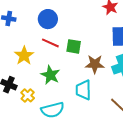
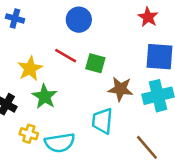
blue circle: (48, 19) -> (79, 20), moved
green star: (50, 75) -> (45, 97), moved
yellow cross: (28, 95) -> (29, 134), moved, turned -32

